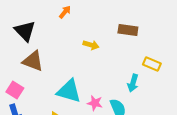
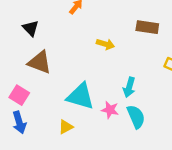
black triangle: (25, 31) -> (31, 28), size x0.7
cyan arrow: (133, 83) -> (129, 87), moved

